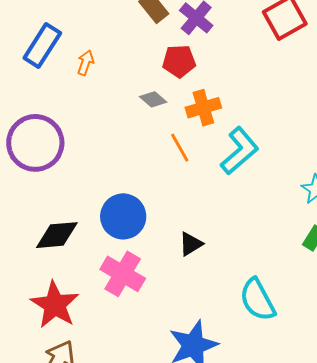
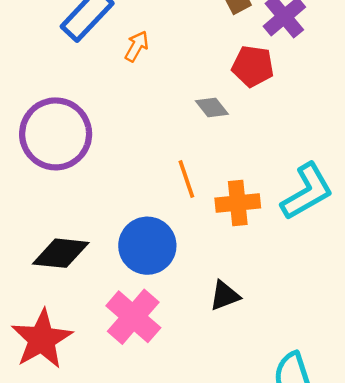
orange cross: (203, 108) -> (238, 203), moved
orange line: (180, 148) -> (186, 179), moved

